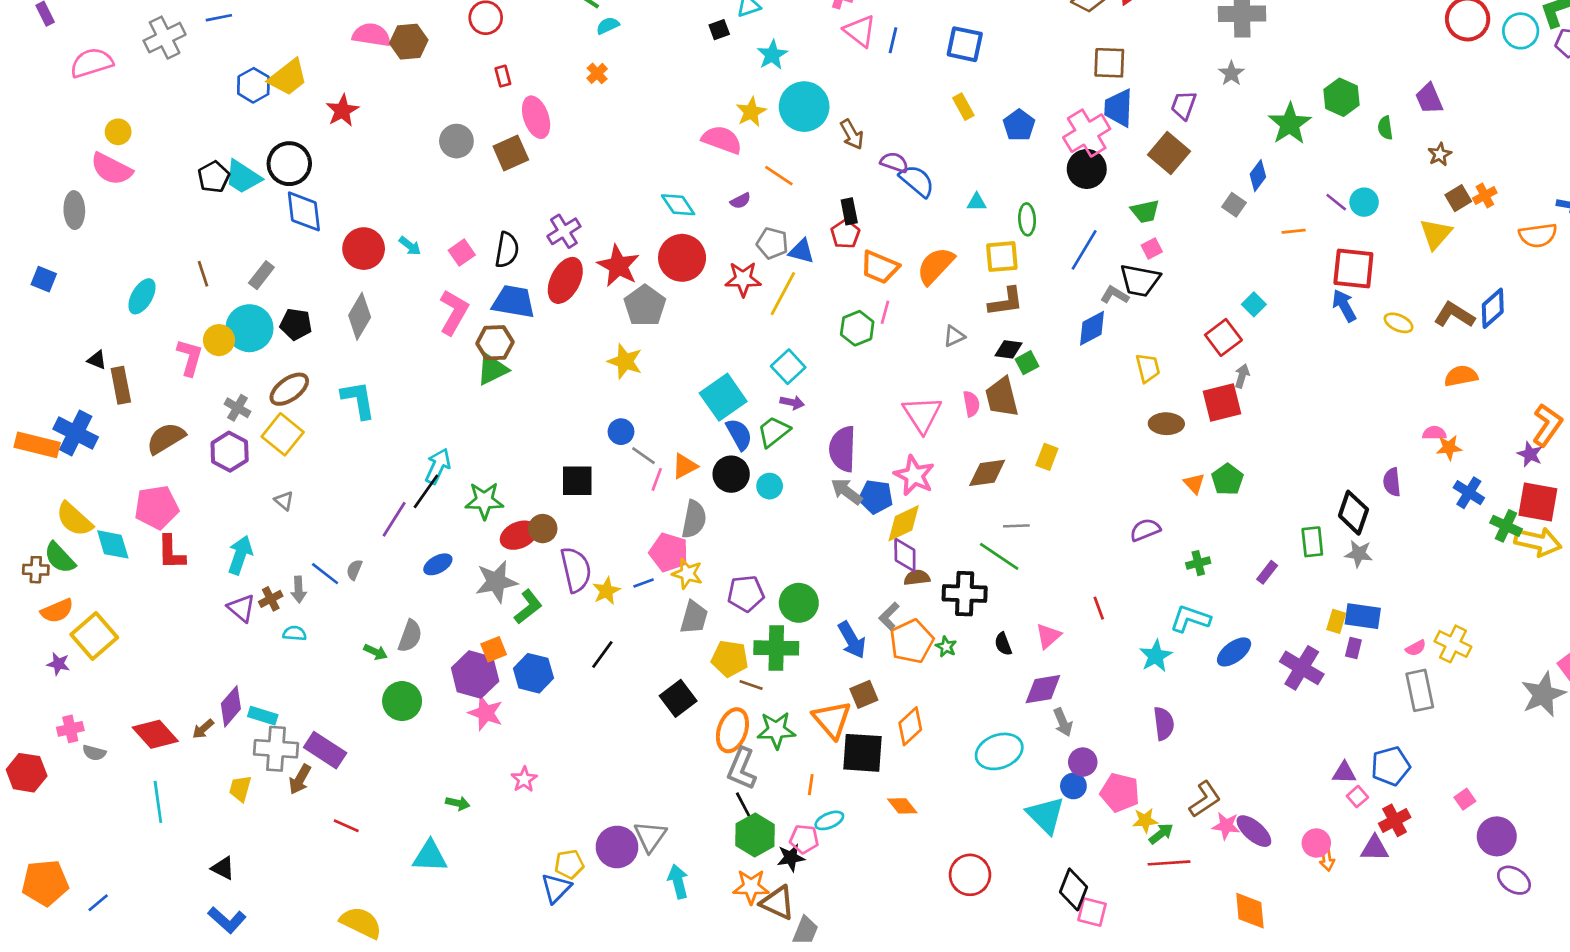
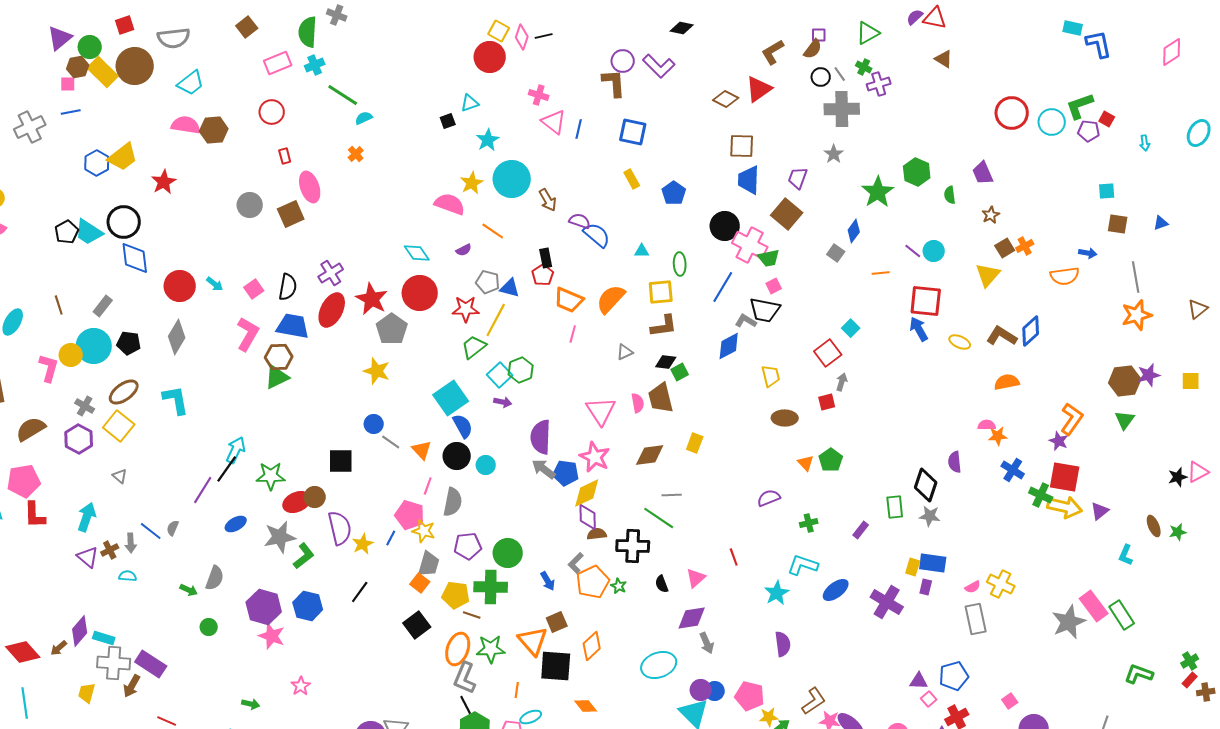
pink cross: (1087, 133) -> (750, 245), moved, turned -32
green hexagon: (857, 328) -> (521, 370), moved
red square: (1222, 402) -> (827, 402), size x0.6
green trapezoid: (774, 432) -> (474, 347), moved
orange triangle: (685, 466) -> (422, 450), turned -45
pink line: (657, 479) -> (428, 486), moved
gray semicircle: (694, 519) -> (453, 502), moved
blue line: (644, 583) -> (391, 538), turned -42
blue arrow: (852, 640) -> (548, 581), size x0.7
orange square: (494, 649) -> (420, 583), moved, turned -30
green circle: (402, 701) -> (209, 627), size x0.6
purple circle: (1083, 762) -> (701, 690), moved

